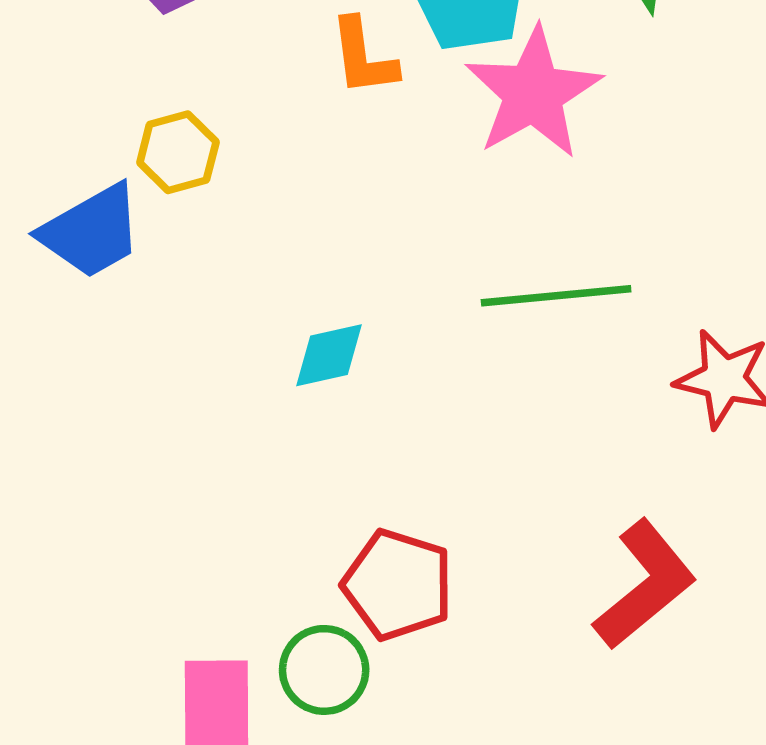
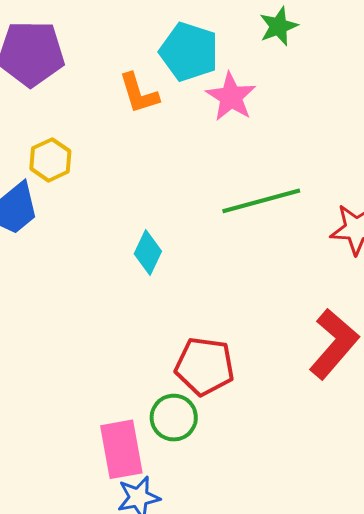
pink star: (533, 93) -> (231, 97), size x0.7
cyan diamond: (329, 355) -> (148, 252), turned -42

